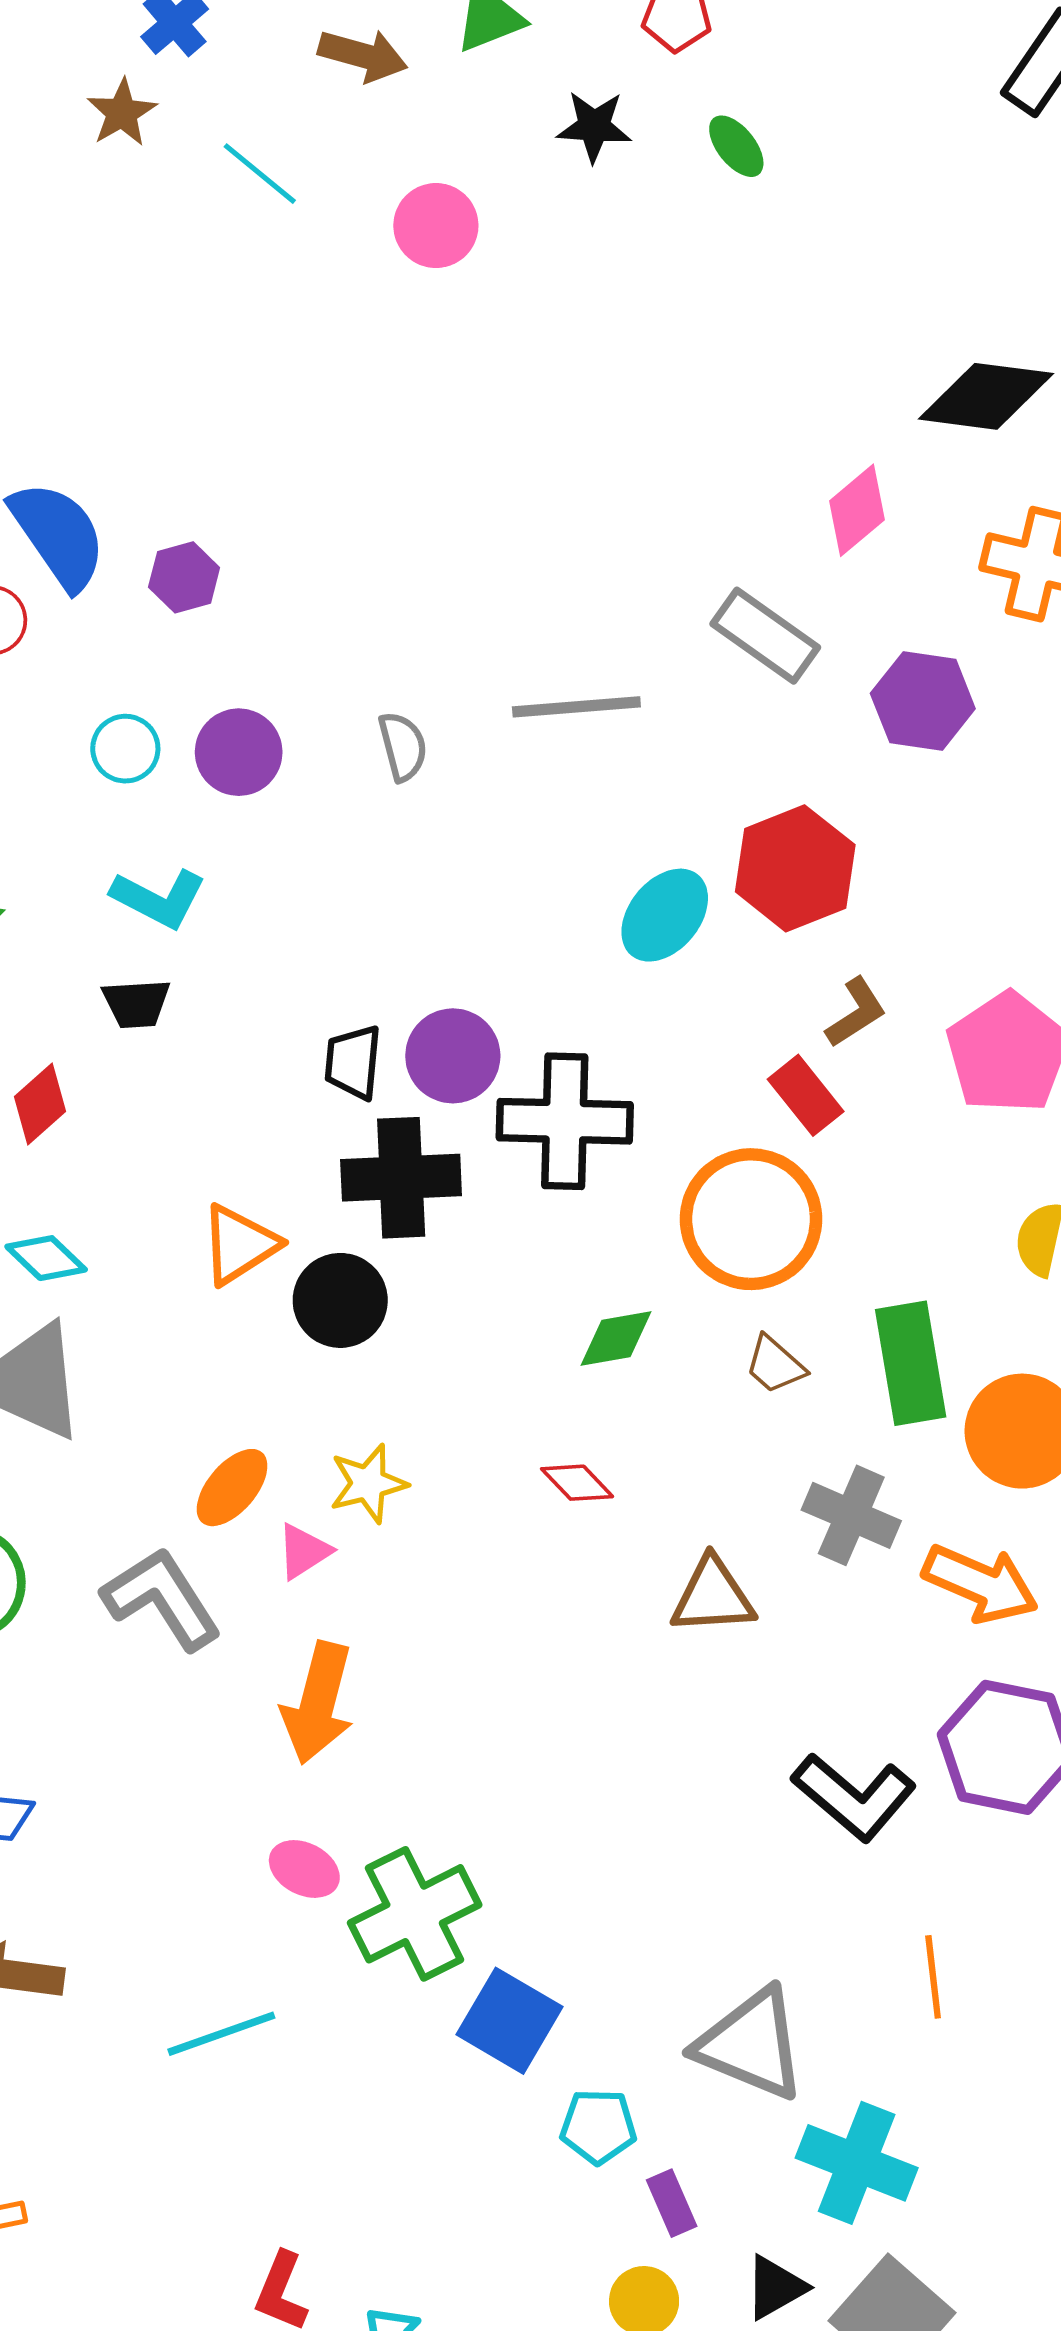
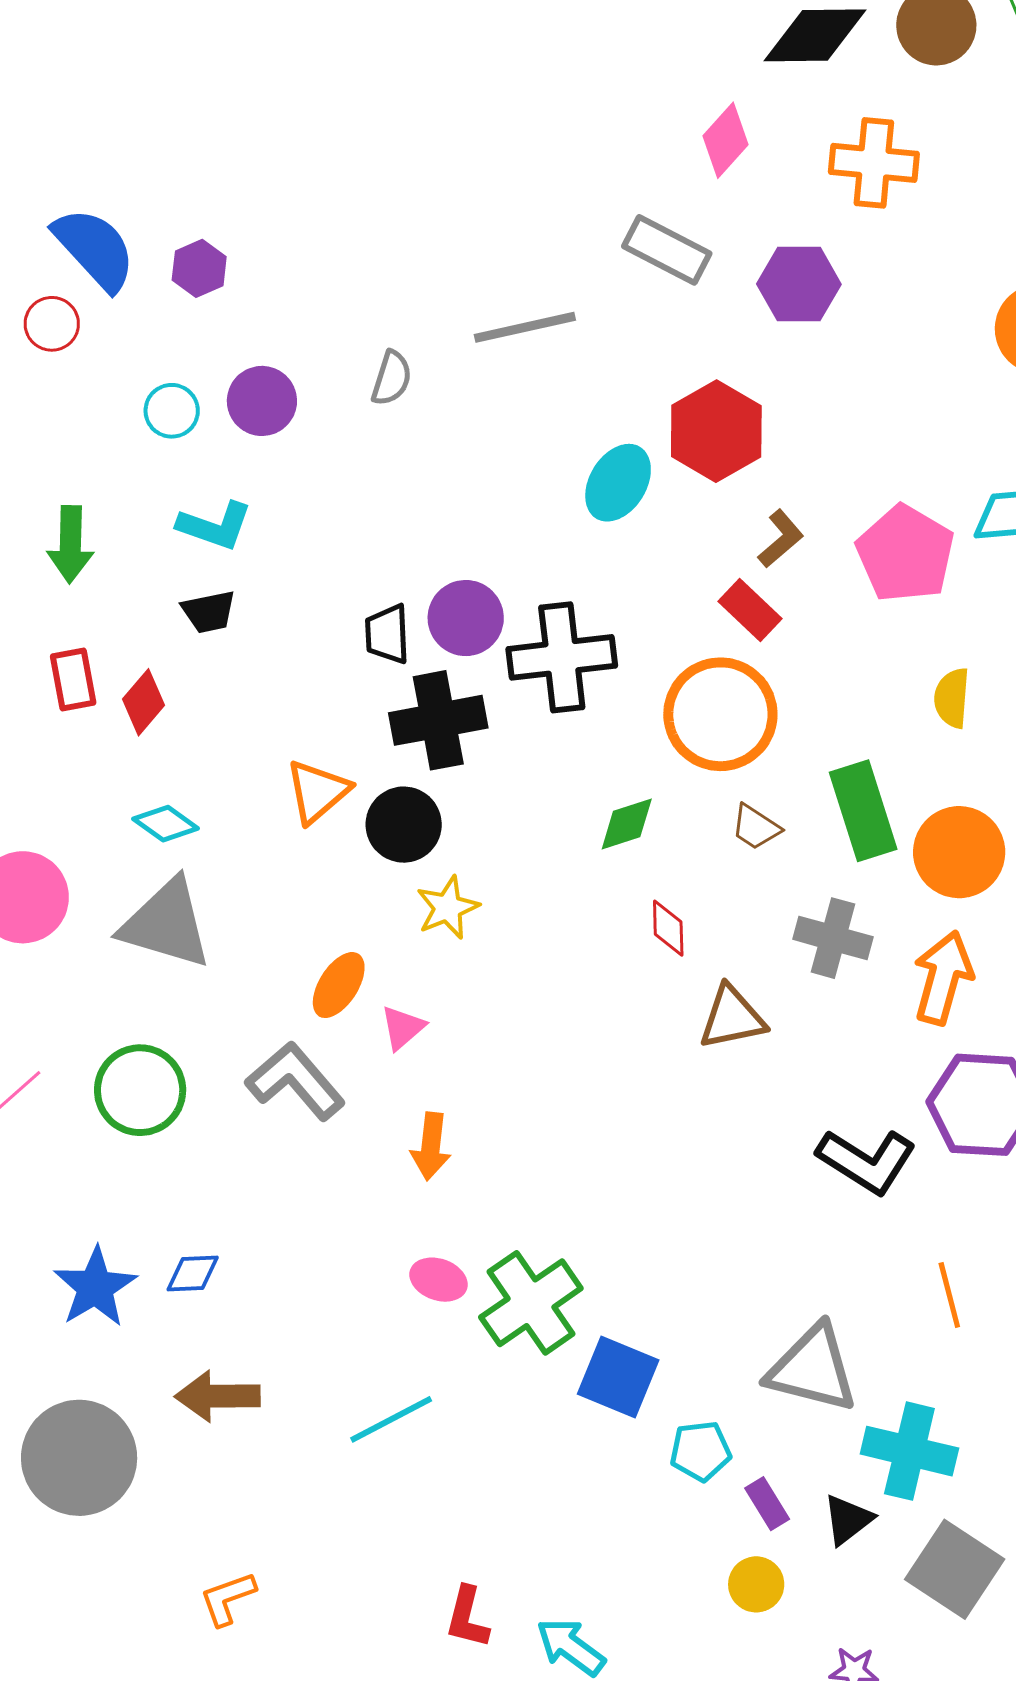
gray semicircle: (403, 746) -> (392, 378), turned 40
yellow star: (368, 1483) -> (448, 908), moved
red diamond: (577, 1483) -> (668, 928), moved, turned 50
orange arrow: (980, 1584) -> (943, 978), turned -90
orange arrow: (318, 1703) -> (431, 1146), size x0.7
black triangle: (775, 2287) -> (848, 1520), moved

